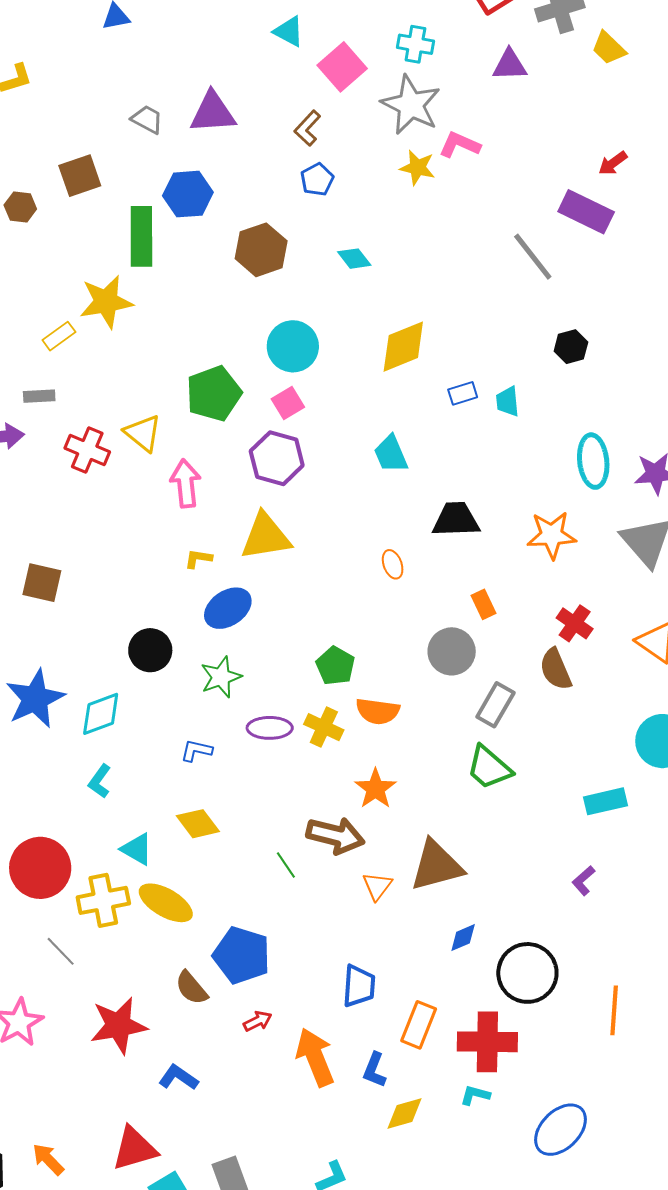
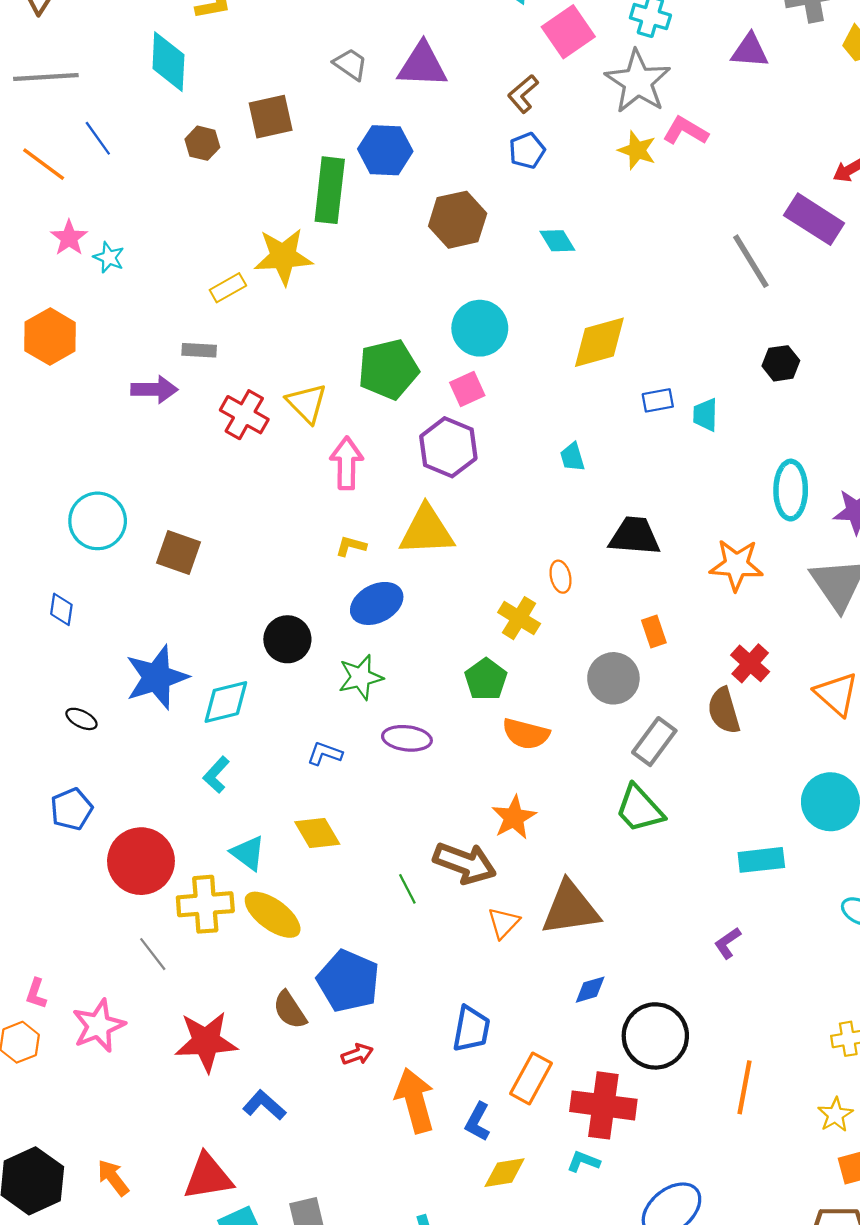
cyan trapezoid: (391, 454) -> (572, 457), size x0.7
yellow cross: (324, 727) -> (519, 618), moved

